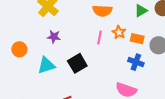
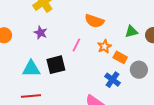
pink line: (100, 38) -> (76, 45), moved
cyan triangle: (46, 65) -> (31, 69), moved

